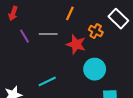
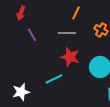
gray line: (48, 34) -> (67, 33), moved
red star: (76, 44) -> (70, 57), moved

